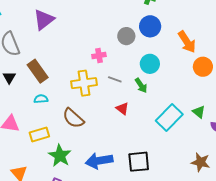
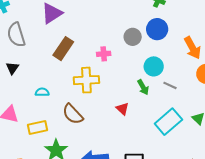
brown rectangle: (38, 71) -> (63, 49), moved, turned 65
gray line: (115, 79) -> (170, 85), moved

